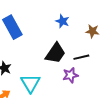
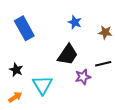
black line: (81, 57) -> (103, 64), moved

